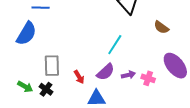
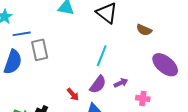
gray rectangle: (52, 66) -> (40, 50), moved
pink cross: (148, 78) -> (143, 98), moved

